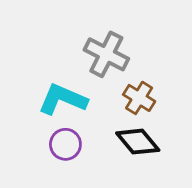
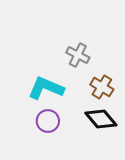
gray cross: (106, 54) -> (78, 55), size x0.7

